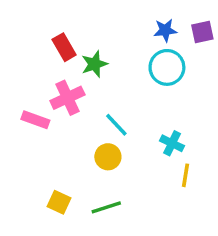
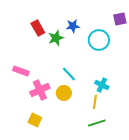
blue star: (165, 30) -> (73, 26), moved
pink cross: (67, 98) -> (40, 90), moved
yellow line: (185, 175) -> (95, 102), moved
green line: (106, 207) -> (97, 123), moved

